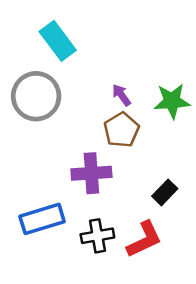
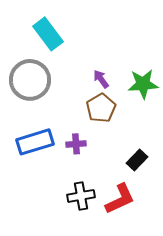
purple cross: (91, 173) -> (76, 144), size x0.6
blue rectangle: (42, 219) -> (35, 142), moved

